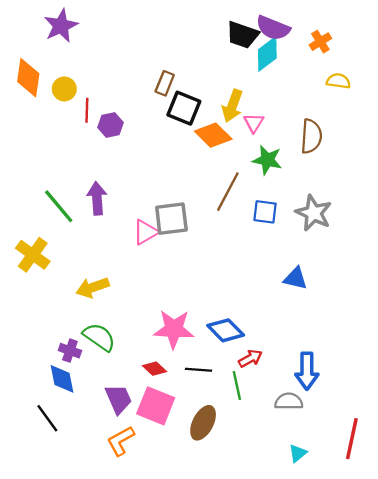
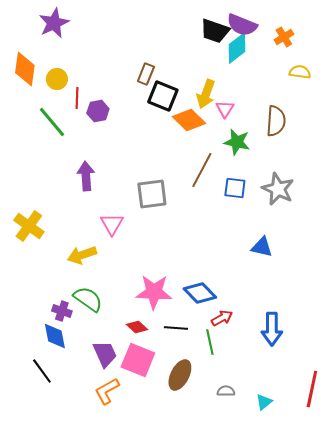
green line: (59, 206) -> (52, 122), moved
pink triangle: (145, 232) -> (112, 224), moved, turned -30
gray semicircle: (289, 401) -> (226, 391), moved, size x0.7

